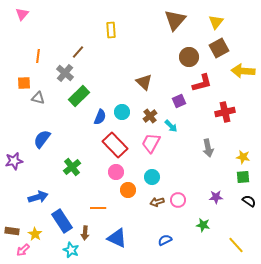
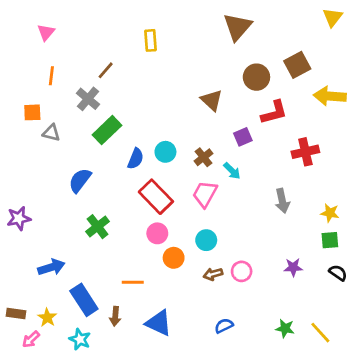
pink triangle: (22, 14) -> (46, 32), moved
yellow triangle: (216, 22) -> (333, 17), moved
brown triangle: (144, 82) -> (212, 100), moved
blue semicircle: (42, 139) -> (80, 180), moved
green star: (203, 225) -> (285, 328), moved
cyan star: (71, 250) -> (80, 339), moved

